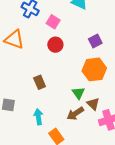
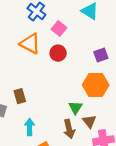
orange triangle: (14, 39) -> (30, 44), moved
brown rectangle: (40, 82) -> (20, 96), moved
brown arrow: (75, 114) -> (69, 129), turned -78

